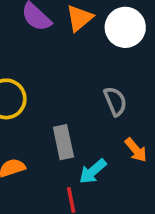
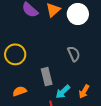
orange arrow: (136, 150) -> (84, 91), moved, turned 72

